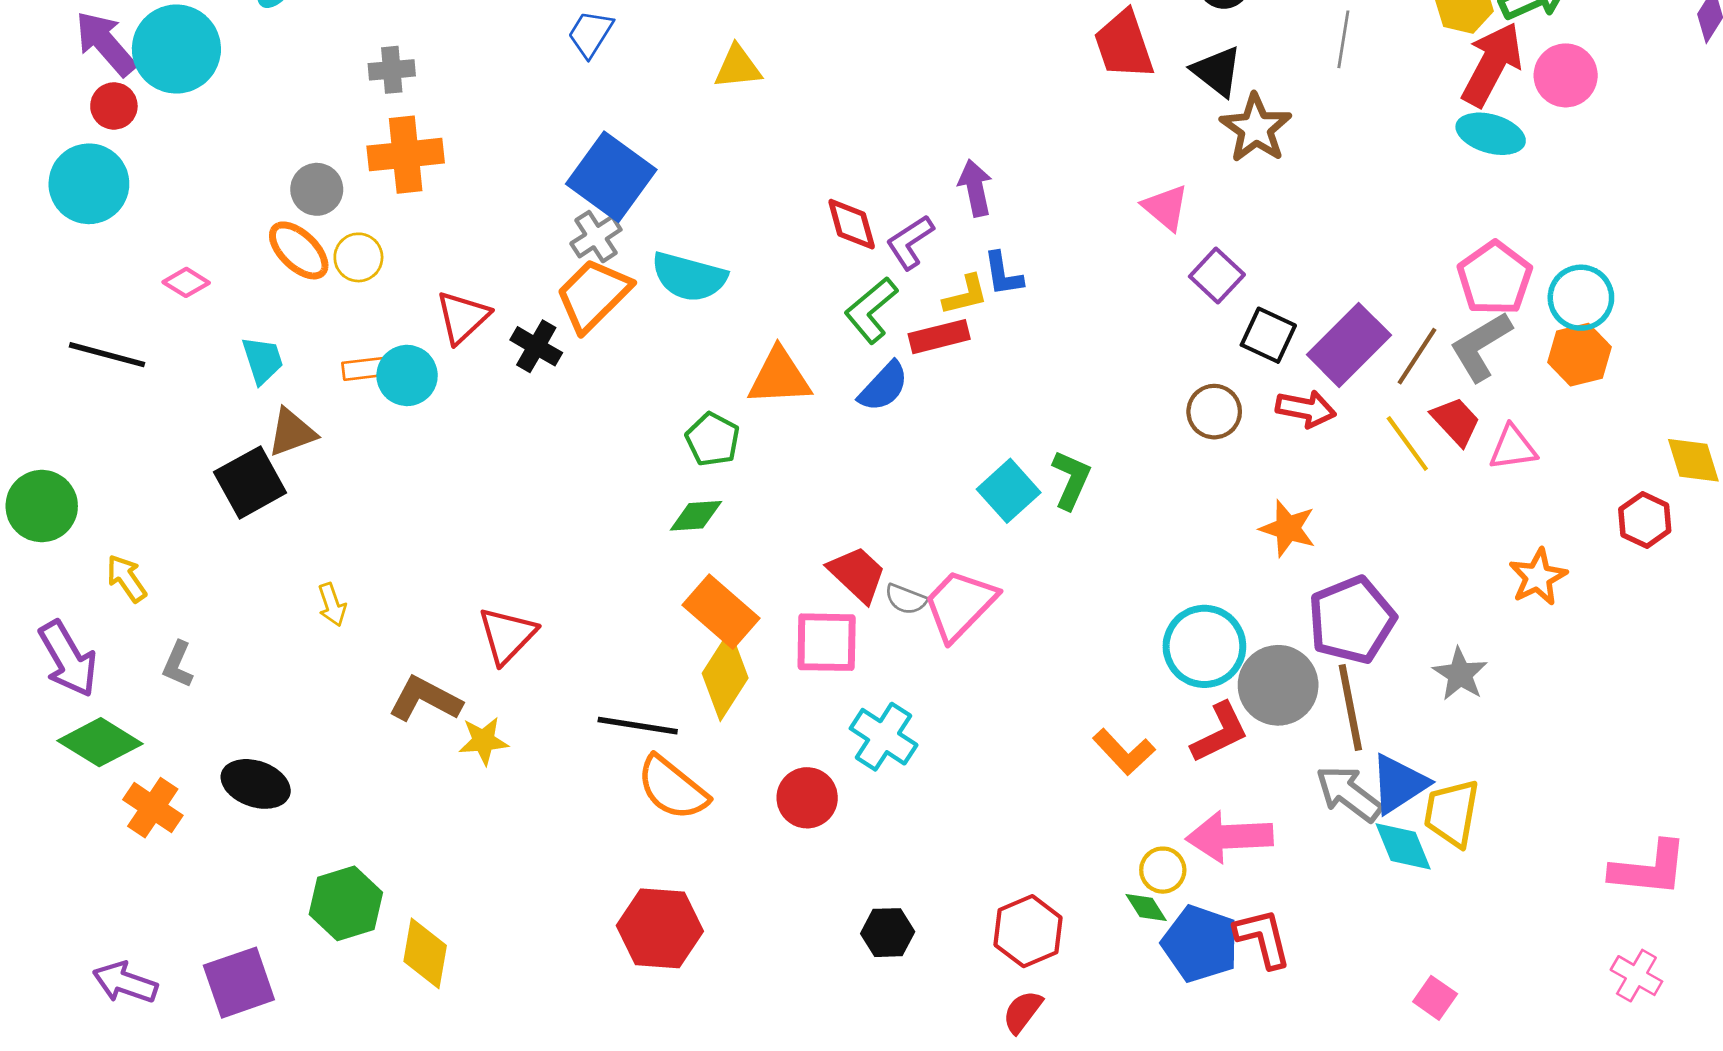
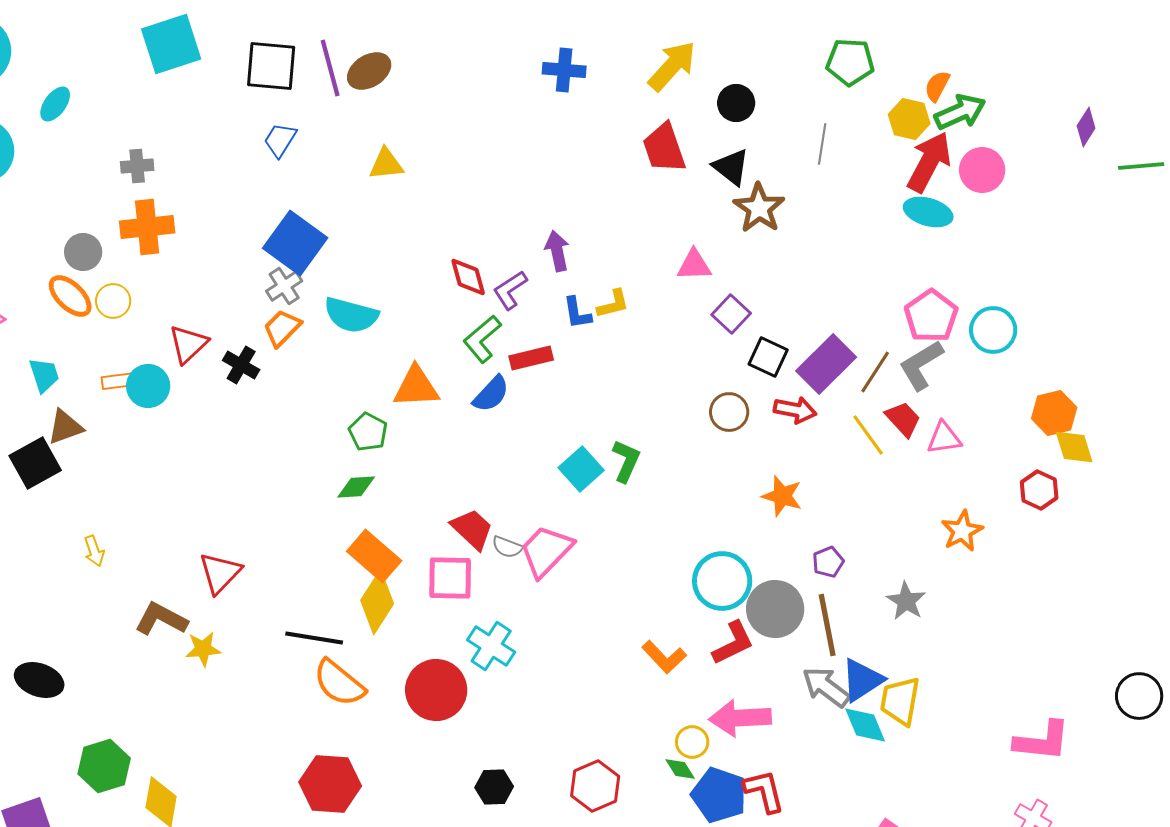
pink triangle: (1166, 207) -> (694, 265), turned -42
orange trapezoid: (593, 295) -> (282, 328), size x0.7
yellow L-shape: (965, 295) -> (613, 304), moved
orange hexagon: (1580, 355) -> (1054, 413), moved
purple pentagon: (1352, 620) -> (828, 562), size x0.5
red circle: (807, 798) -> (436, 690), size x1.4

